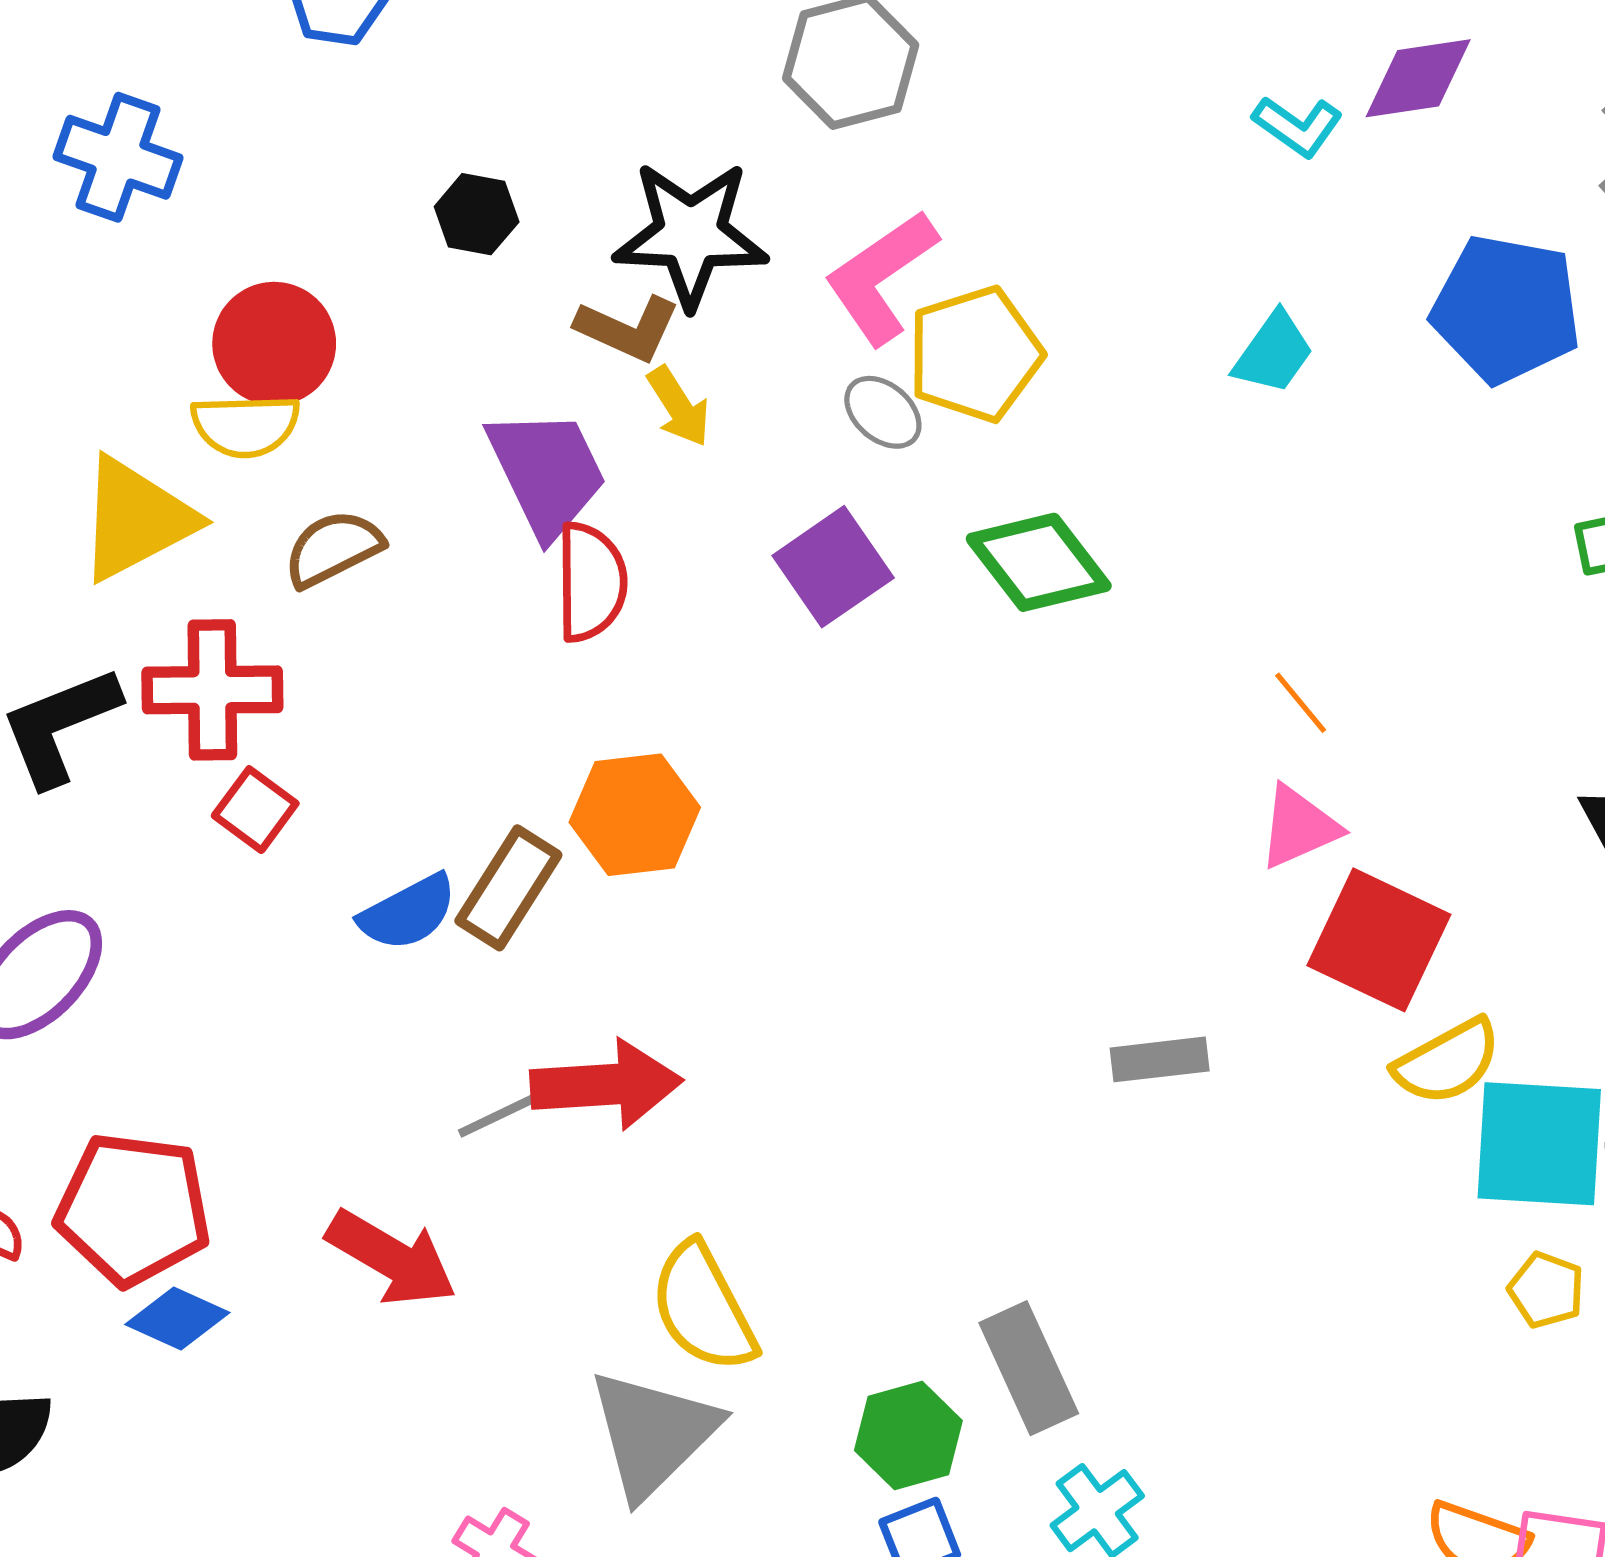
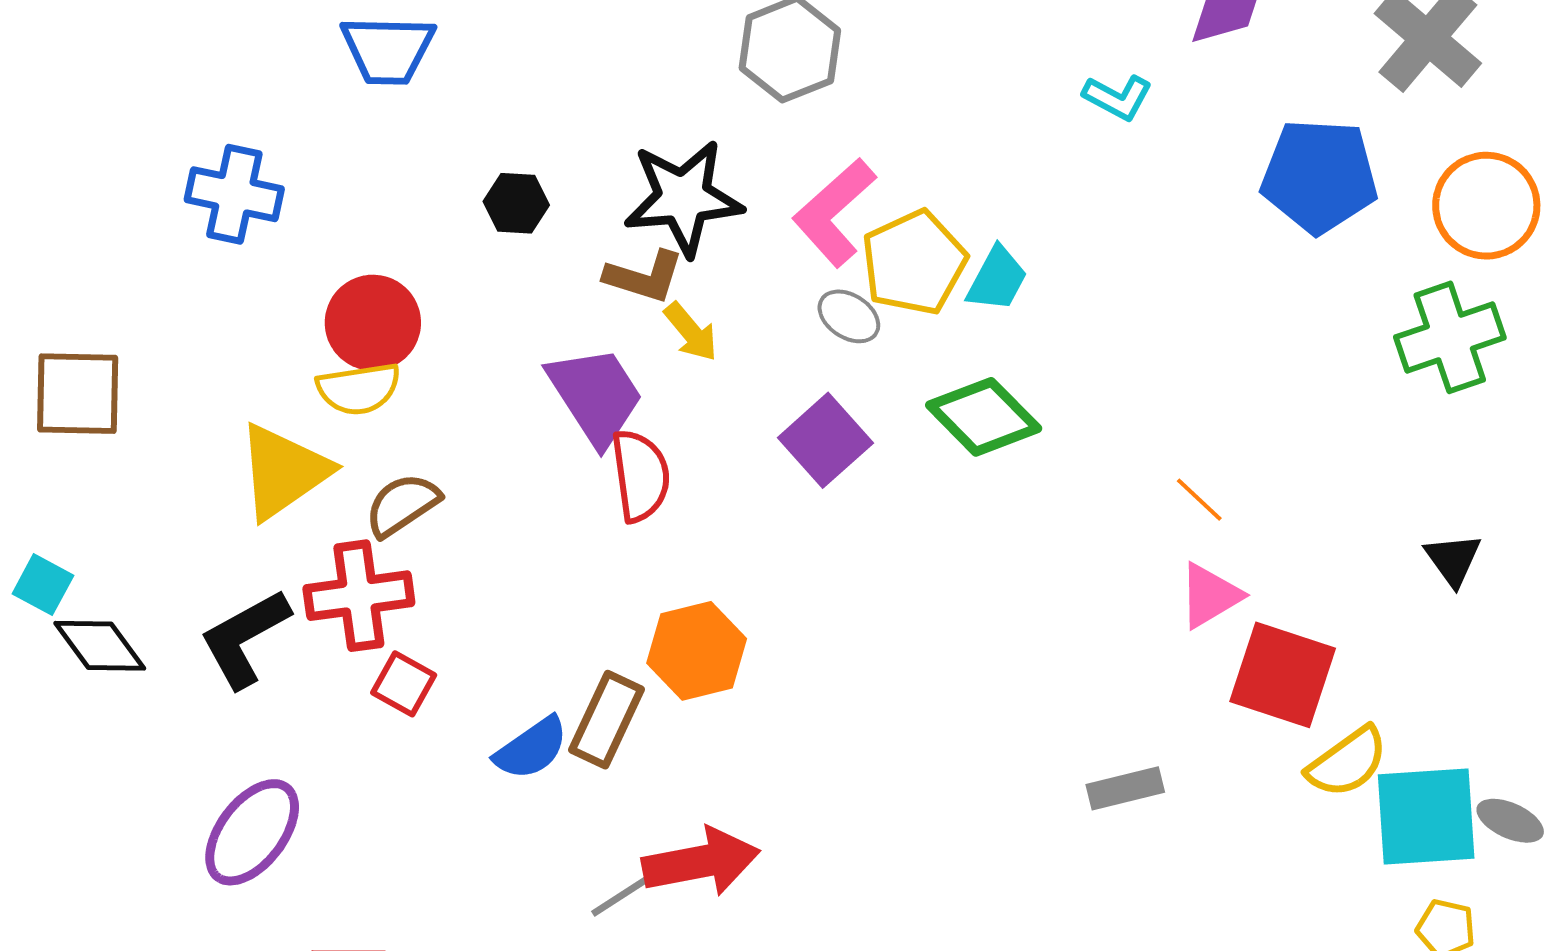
cyan L-shape: (1298, 126) -> (1118, 97), moved
cyan trapezoid: (1273, 353) -> (997, 279), moved
brown semicircle: (333, 549) -> (402, 505), moved

